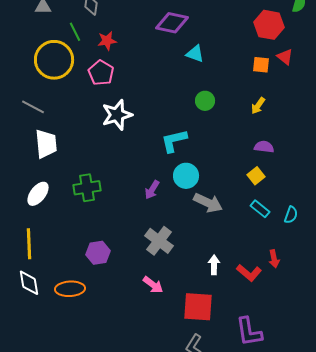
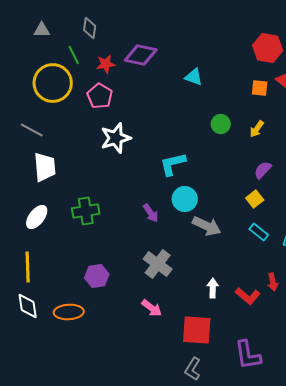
purple diamond: (172, 23) -> (141, 55), moved
green circle: (205, 101) -> (221, 124), moved
purple semicircle: (264, 147) -> (263, 170), turned -54
purple arrow: (152, 190) -> (151, 213), turned -66

